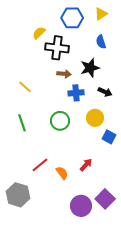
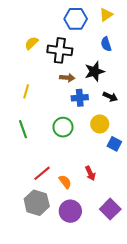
yellow semicircle: (39, 33) -> (31, 43), moved
yellow line: (25, 87) -> (26, 91), turned 64
red arrow: (86, 165) -> (90, 173), turned 112
gray hexagon: (18, 195) -> (37, 203), moved
purple circle: (81, 206) -> (70, 211), moved

